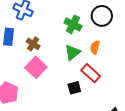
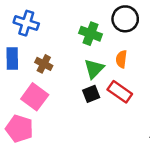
pink square: (36, 67) -> (35, 97), moved
black square: (74, 88) -> (91, 94), moved

